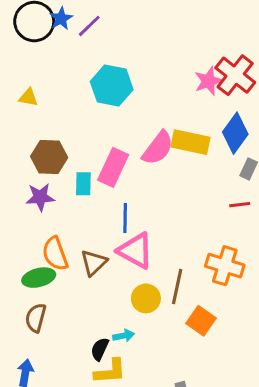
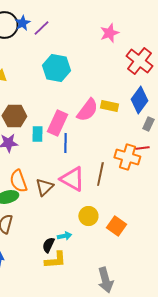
pink star: (208, 81) -> (109, 33), moved
yellow rectangle: (191, 142) -> (109, 106), size x0.7
blue line: (125, 218) -> (65, 143), moved
orange cross: (225, 266) -> (127, 157), moved
brown line: (177, 286) -> (100, 174), moved
yellow circle: (146, 298) -> (88, 216), moved

